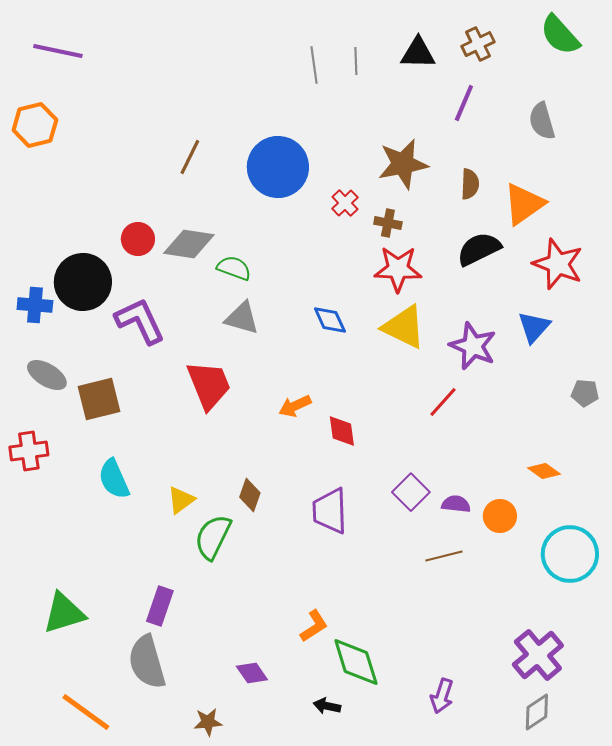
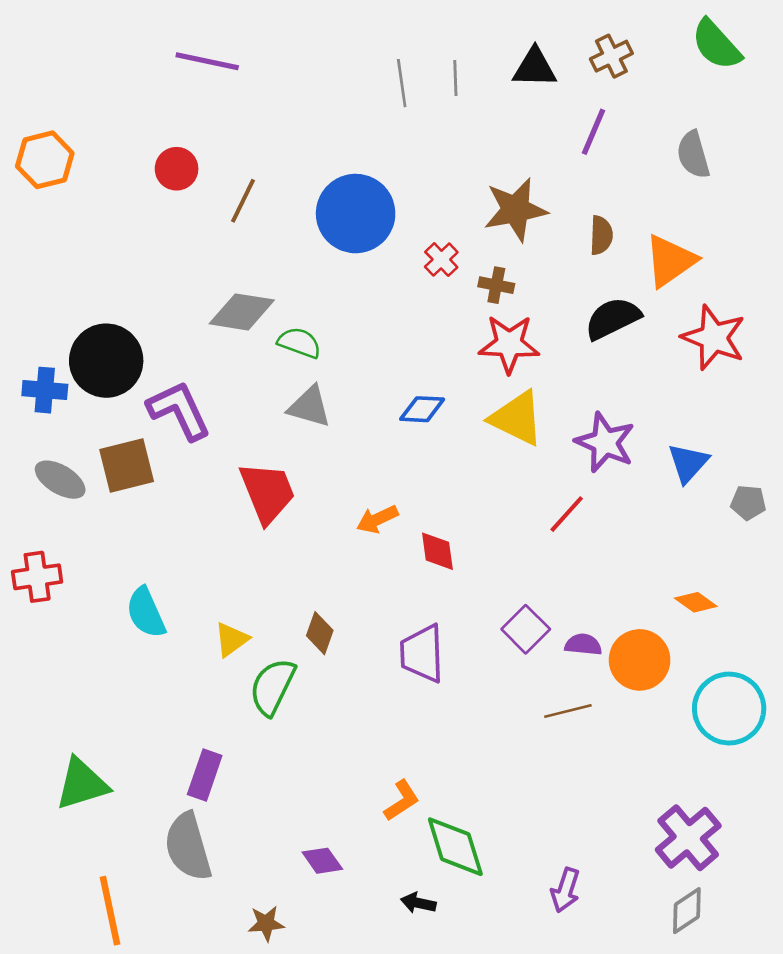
purple line: (58, 51) -> (207, 61), moved
red circle: (138, 239) -> (177, 169), moved
blue diamond: (330, 320) -> (422, 409), turned -63
blue triangle: (534, 327) -> (688, 463), moved
brown square: (99, 399) -> (127, 465), moved
orange circle: (500, 516) -> (640, 660), size x1.4
orange line: (86, 712) -> (110, 911), turned 42

